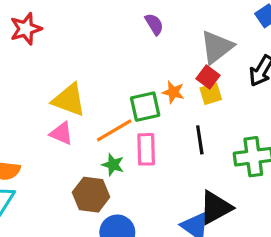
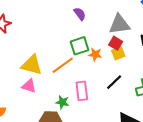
gray triangle: (217, 47) -> (119, 24), turned 35
green square: (145, 107) -> (80, 46), moved
orange line: (114, 130) -> (63, 65), moved
black line: (200, 140) -> (114, 82), turned 60

